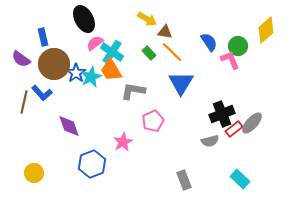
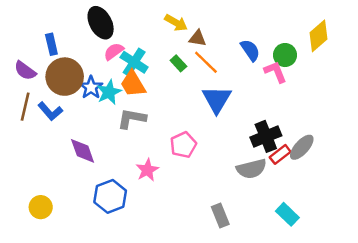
gray L-shape: (133, 91) -> (132, 119), moved
brown line: (24, 102) -> (25, 107), moved
gray semicircle: (210, 141) -> (251, 169), size x1.4

